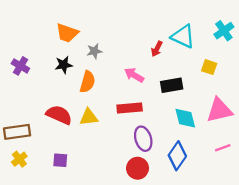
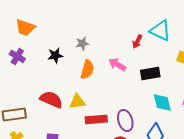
orange trapezoid: (67, 33) -> (25, 27), moved
orange semicircle: (88, 82) -> (87, 69), moved
red rectangle: (130, 108) -> (96, 119), moved

